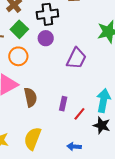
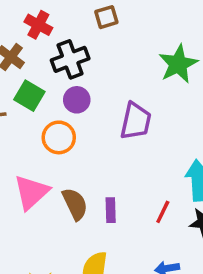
orange circle: (18, 56) -> (59, 137), moved
purple rectangle: (63, 104) -> (111, 210), moved

